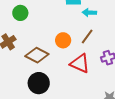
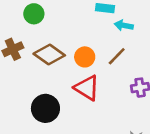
brown diamond: (37, 55) -> (49, 55), moved
red triangle: (80, 63) -> (87, 88), moved

